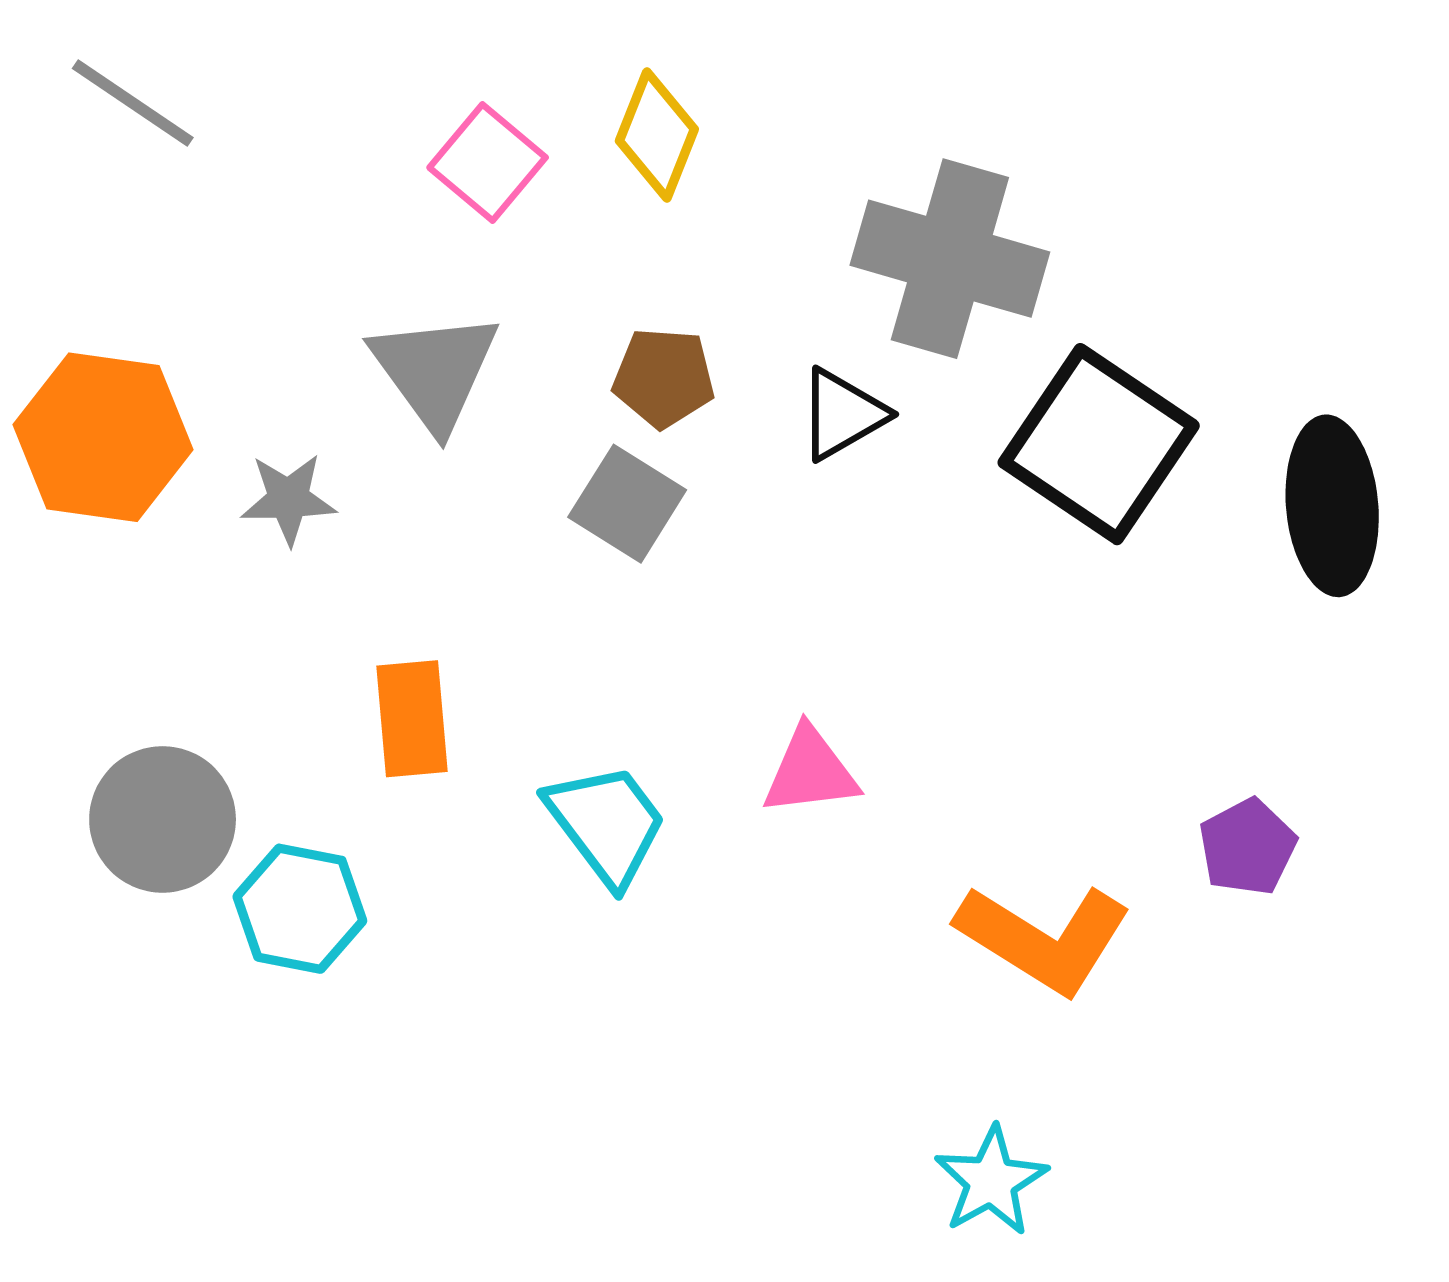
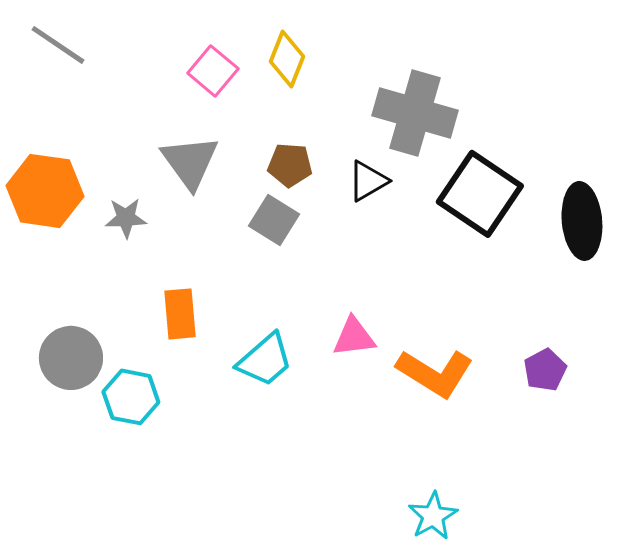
cyan trapezoid: (607, 824) -> (265, 360), turned 86
orange L-shape: (1044, 938) -> (435, 373), moved

